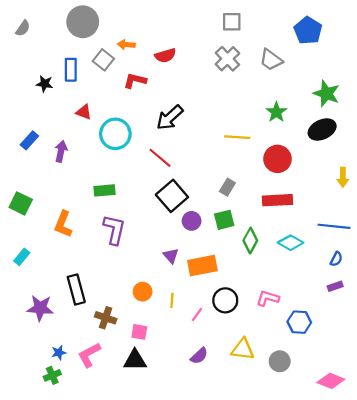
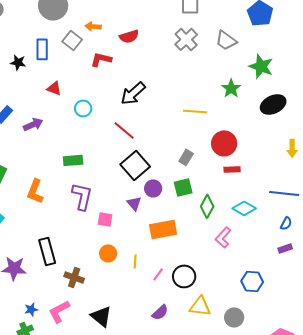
green star: (326, 94) -> (261, 66), moved
cyan circle: (115, 134) -> (83, 108), size x0.6
purple arrow: (61, 151) -> (33, 124), turned 54
red circle: (277, 159) -> (224, 143), moved
red rectangle: (277, 200) -> (232, 169), size x0.6
purple triangle: (171, 256) -> (134, 203), moved
pink L-shape: (268, 298) -> (223, 237), moved, turned -65
black circle: (225, 300) -> (184, 276), moved
pink square: (139, 332) -> (105, 219), moved
black triangle: (135, 360) -> (101, 316), turned 40

